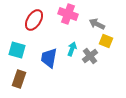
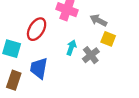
red ellipse: (34, 20) -> (37, 29), moved
blue trapezoid: (49, 58) -> (39, 68), moved

